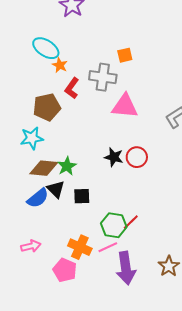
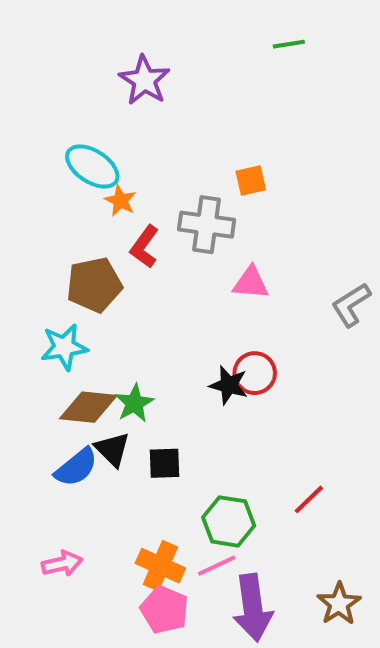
pink triangle: (125, 106) -> (251, 283), size x0.7
red circle: (137, 157) -> (255, 373), moved
red line: (131, 222) -> (309, 499), moved
pink pentagon: (65, 270) -> (164, 610), moved

